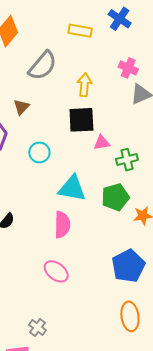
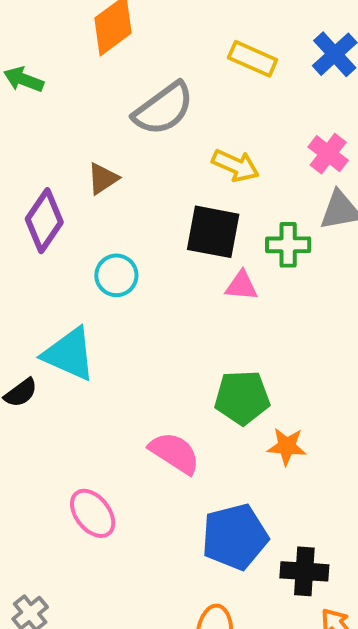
yellow arrow: (84, 85) -> (236, 165), turned 95
green cross: (127, 160) -> (288, 245), moved
cyan triangle: (72, 188) -> (69, 354), moved
pink semicircle: (62, 225) -> (174, 453), moved, turned -72

